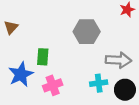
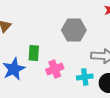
pink cross: (53, 85) -> (55, 69), moved

